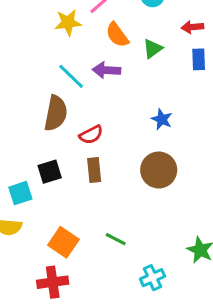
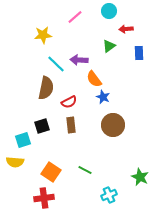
yellow star: (68, 23) -> (43, 35), moved
red arrow: (192, 27) -> (126, 29), moved
orange semicircle: (117, 35) -> (94, 79), moved
blue star: (162, 119) -> (103, 97), moved

